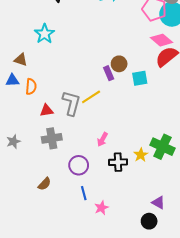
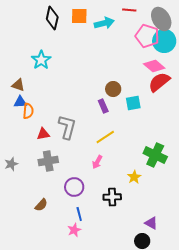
purple rectangle: (109, 73) -> (103, 106), moved
blue triangle: (12, 80) -> (20, 102), moved
yellow line: (91, 97) -> (105, 137), moved
green cross: (163, 147) -> (155, 155), moved
black cross: (118, 162) -> (112, 197), moved
pink star: (101, 208) -> (74, 230), moved

